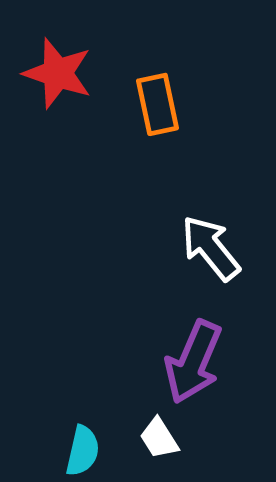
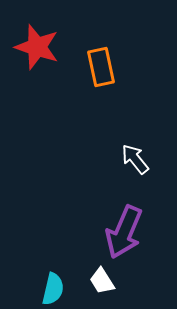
white arrow: (211, 248) -> (135, 159), size x0.7

